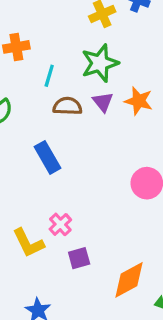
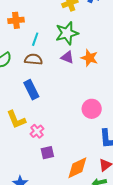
purple triangle: (103, 102) -> (67, 57), turned -32
brown semicircle: (67, 106) -> (33, 59), moved
yellow L-shape: (28, 243) -> (16, 120), moved

